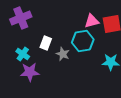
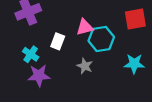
pink triangle: (92, 21) -> (85, 27), moved
gray star: (63, 54) -> (85, 66), moved

